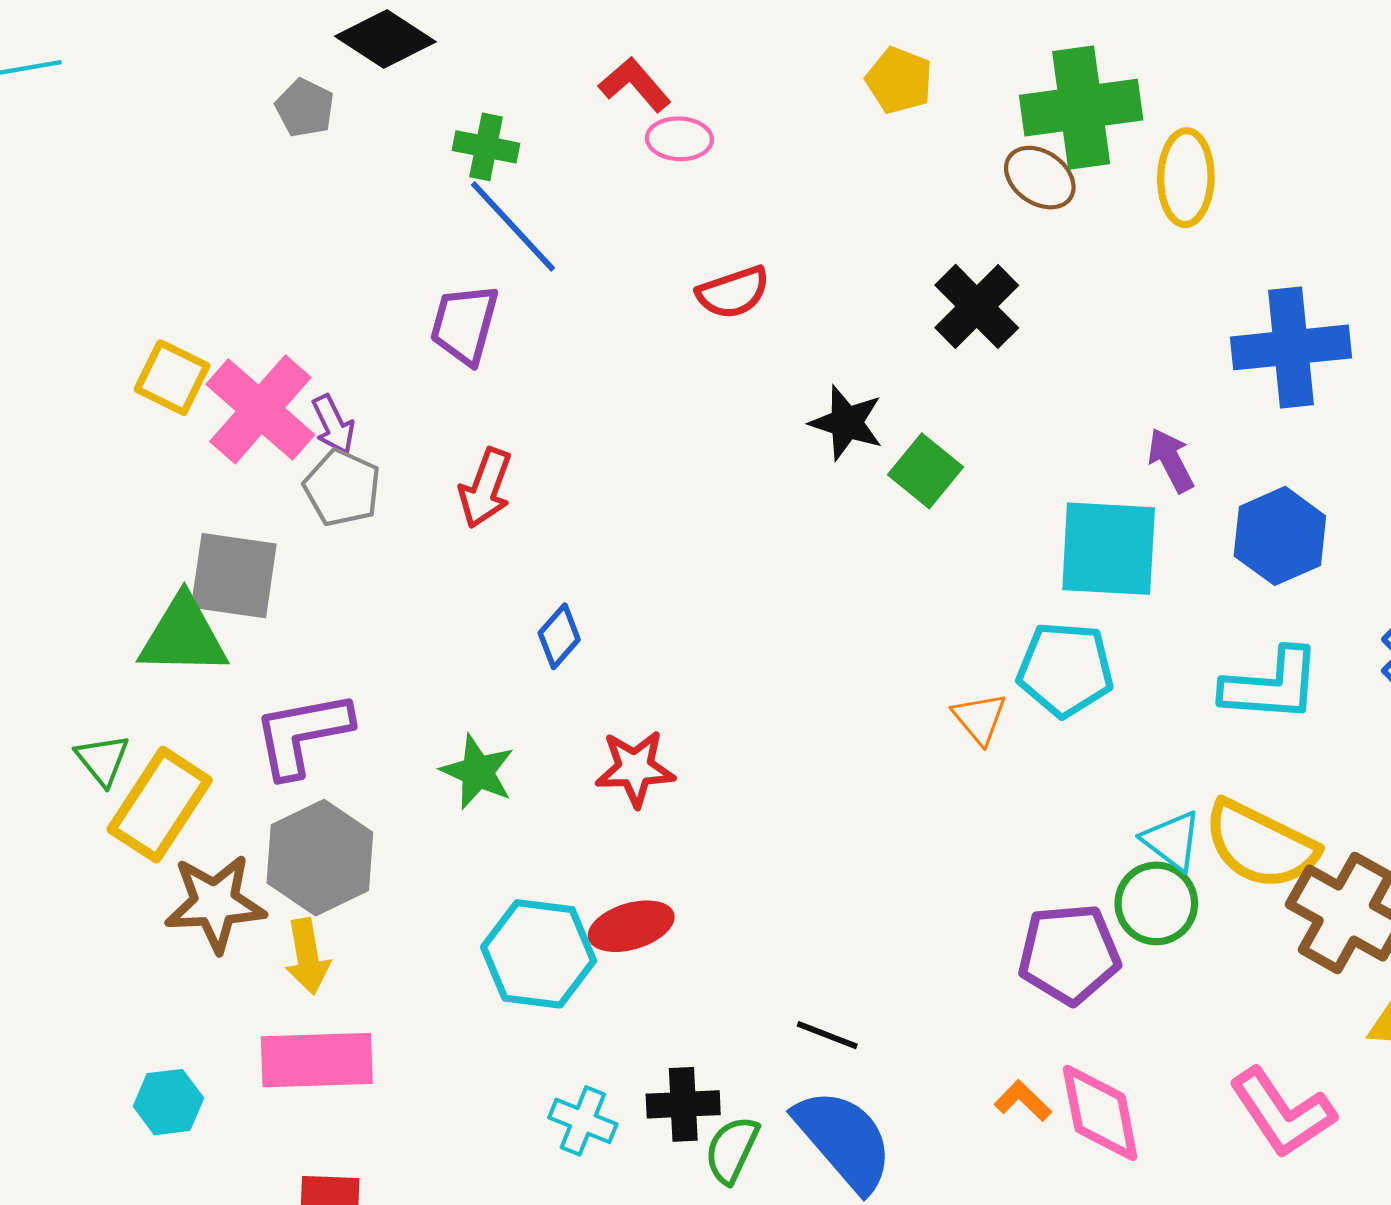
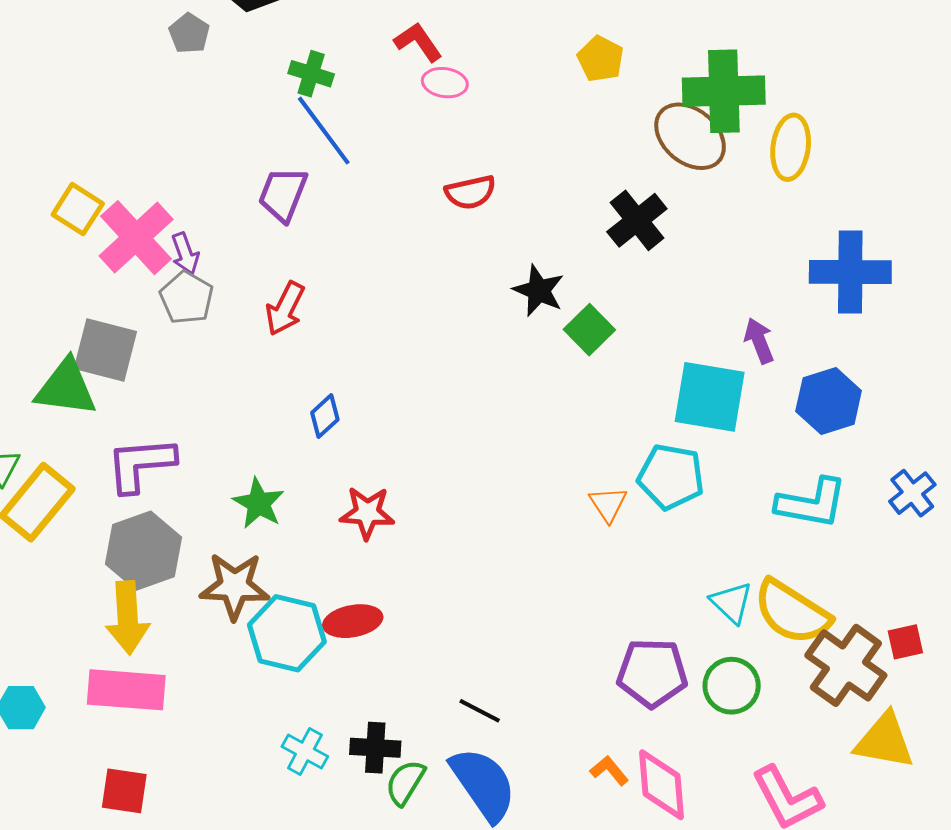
brown ellipse: (1040, 178) -> (690, 136), size x1.5
brown star: (215, 903) -> (235, 586), moved
green circle: (1156, 903) -> (732, 686), moved
yellow arrow: (307, 957) -> (128, 618), size x1.4

